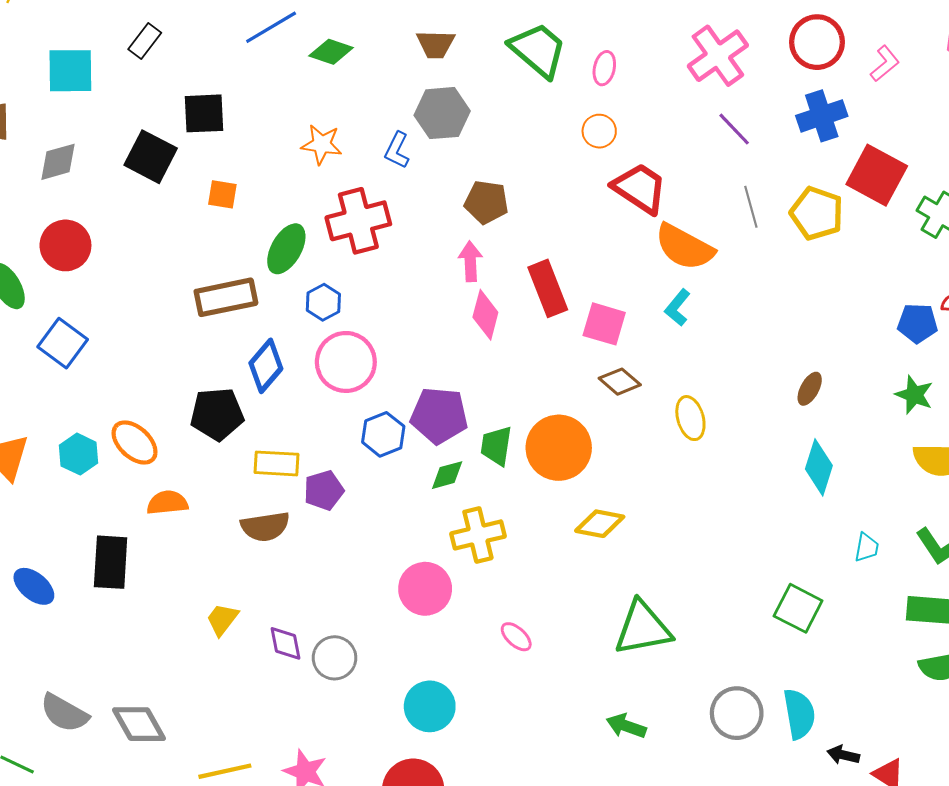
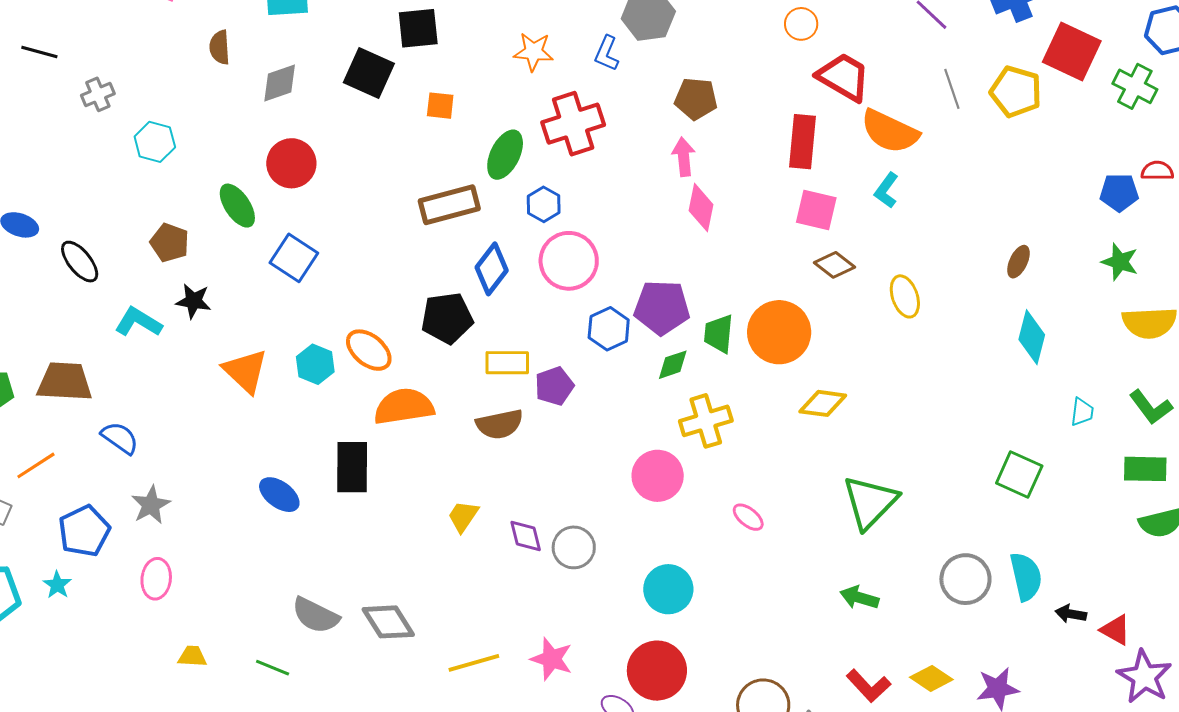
red rectangle: (548, 288) -> (802, 142), moved, turned 30
orange semicircle: (167, 503) -> (404, 406), size x1.5
green triangle: (643, 628) -> (870, 502), turned -32

